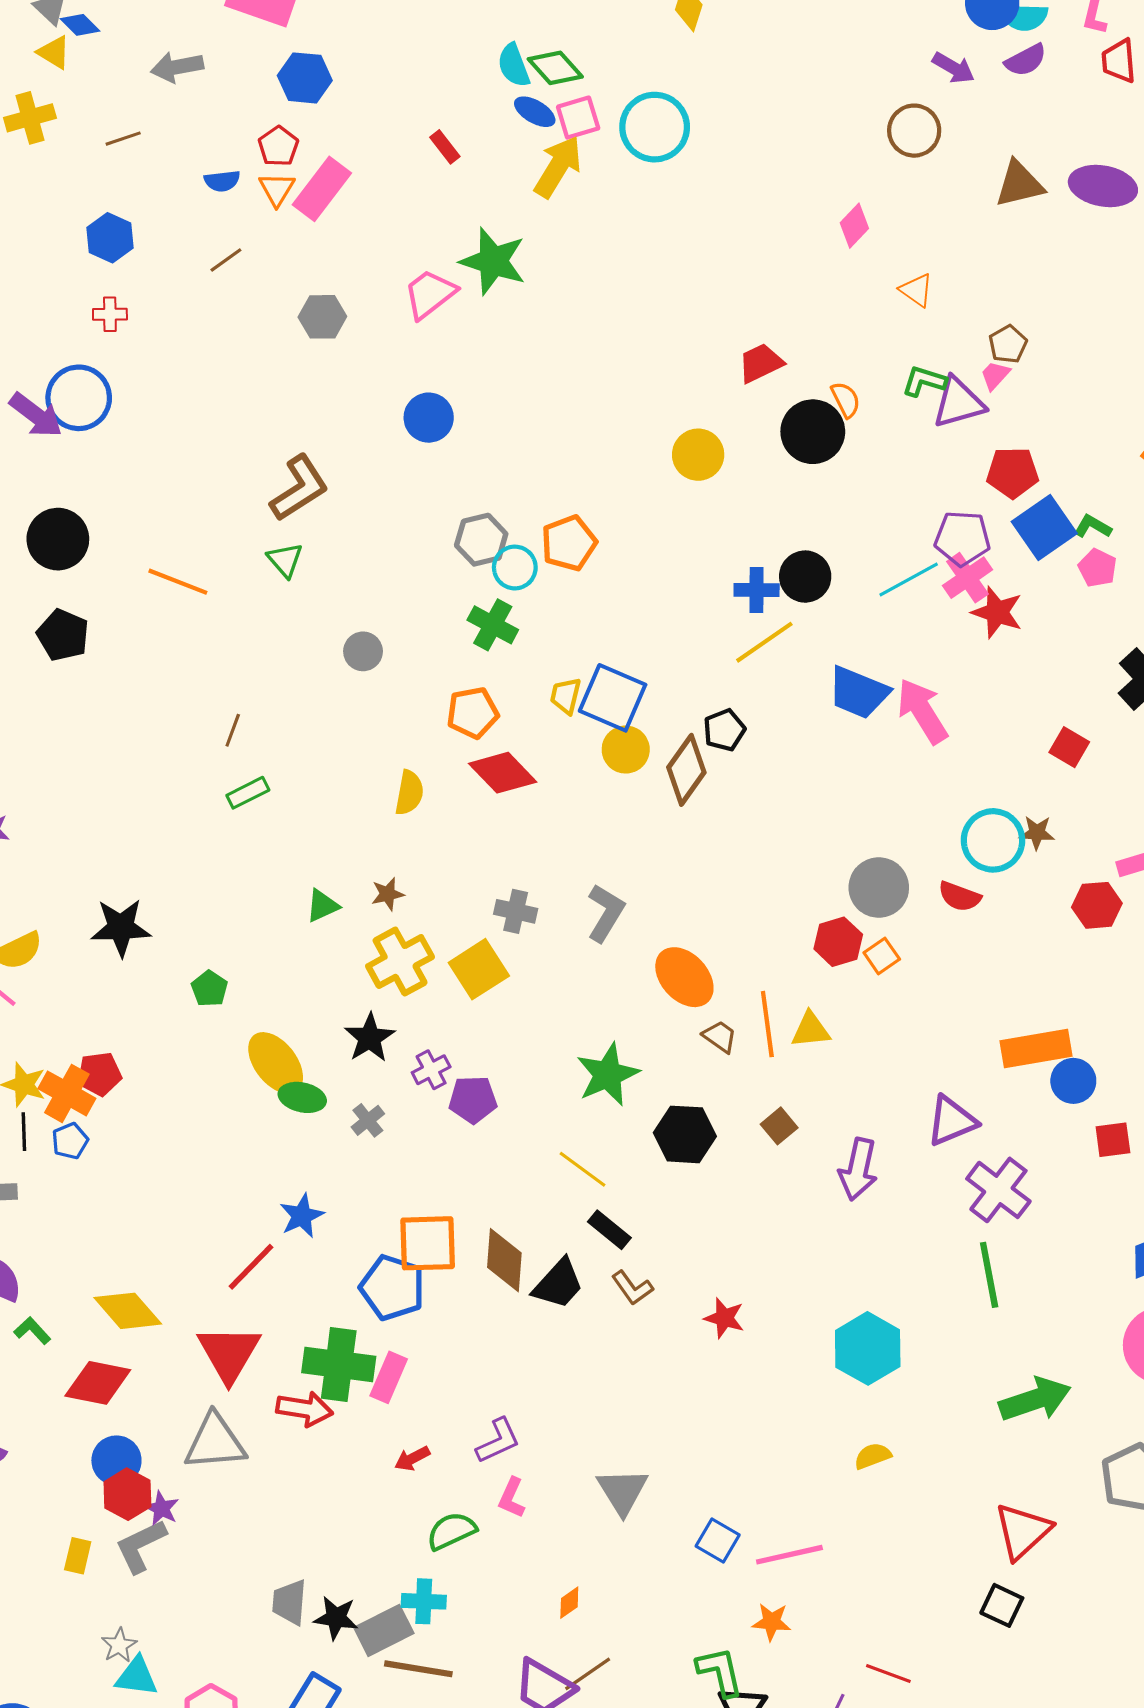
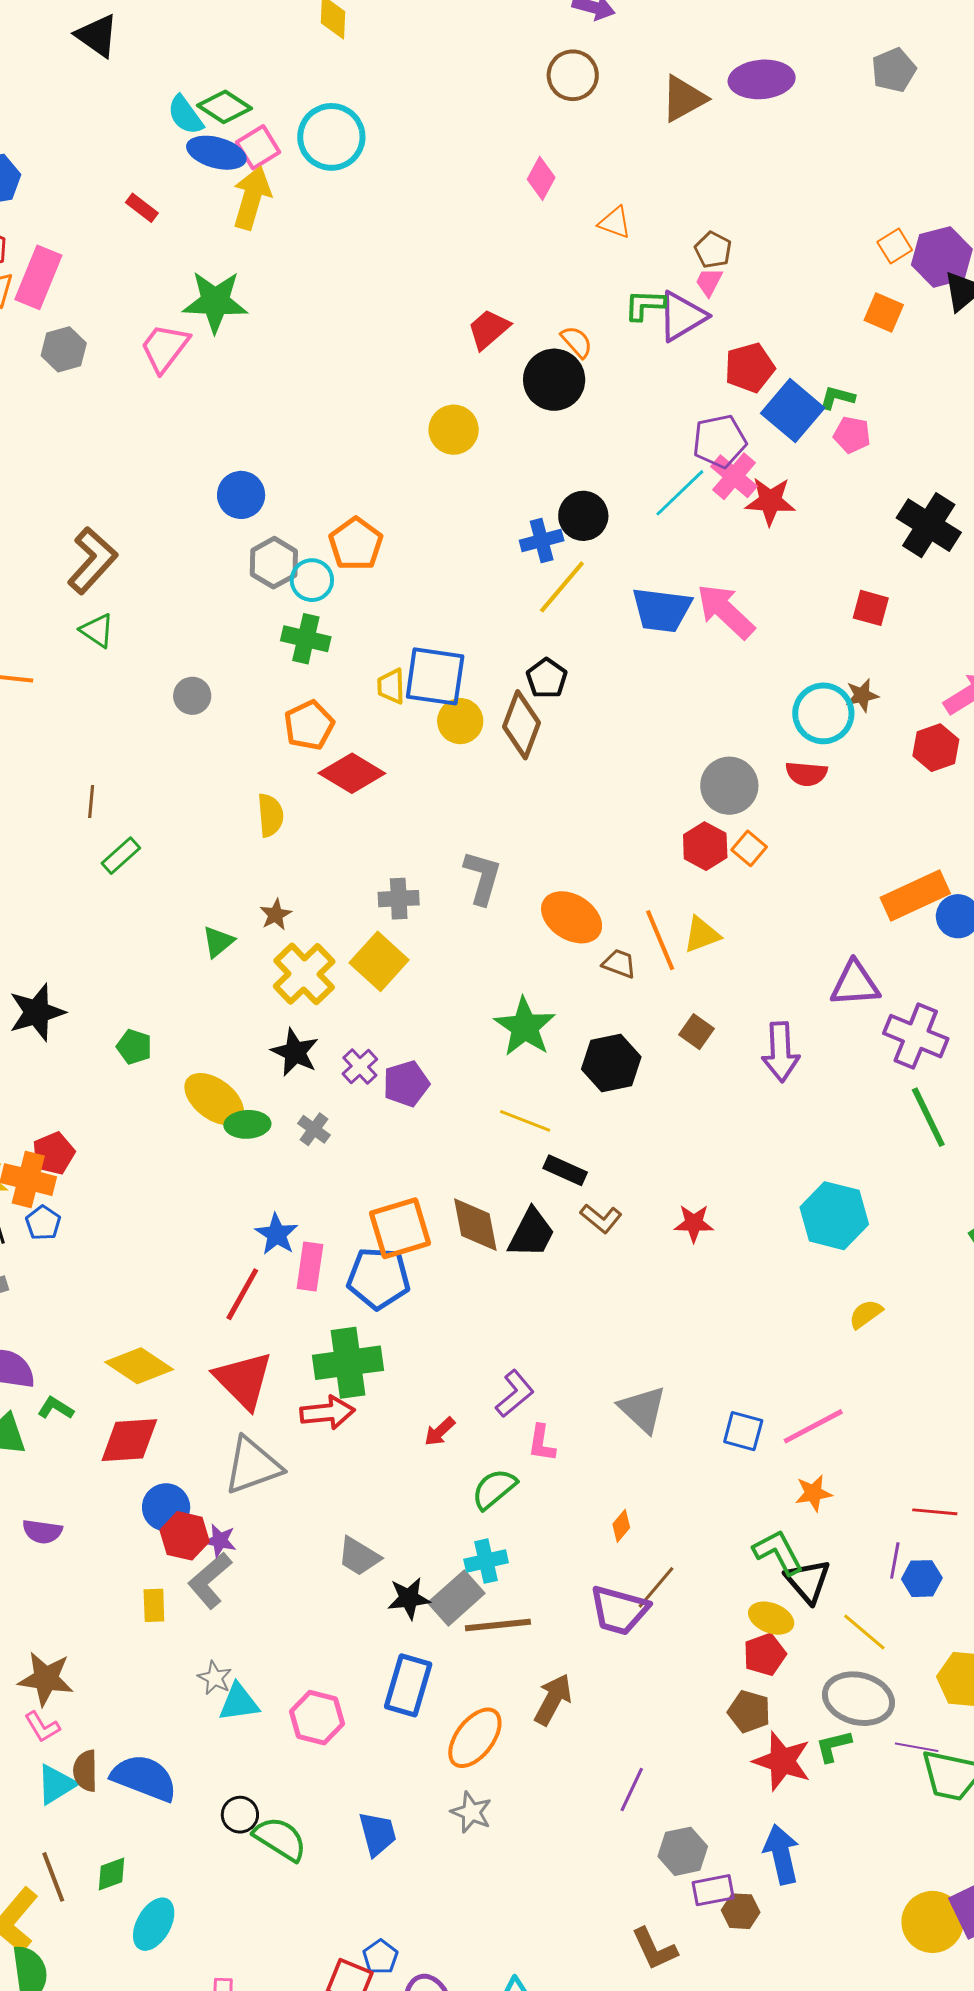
blue ellipse: (535, 112) -> (216, 153), size x1.4
gray hexagon: (322, 317) -> (64, 349), moved
blue circle: (429, 418) -> (241, 495), moved
purple triangle: (952, 1121) -> (855, 984), turned 34
pink rectangle: (389, 1377) -> (310, 1266), moved
gray trapezoid: (289, 1602) -> (359, 1556), moved, turned -48

